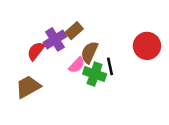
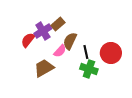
red circle: (147, 46) -> (111, 53), moved
green cross: (95, 74) -> (89, 69), moved
brown trapezoid: (28, 87) -> (44, 68), moved

